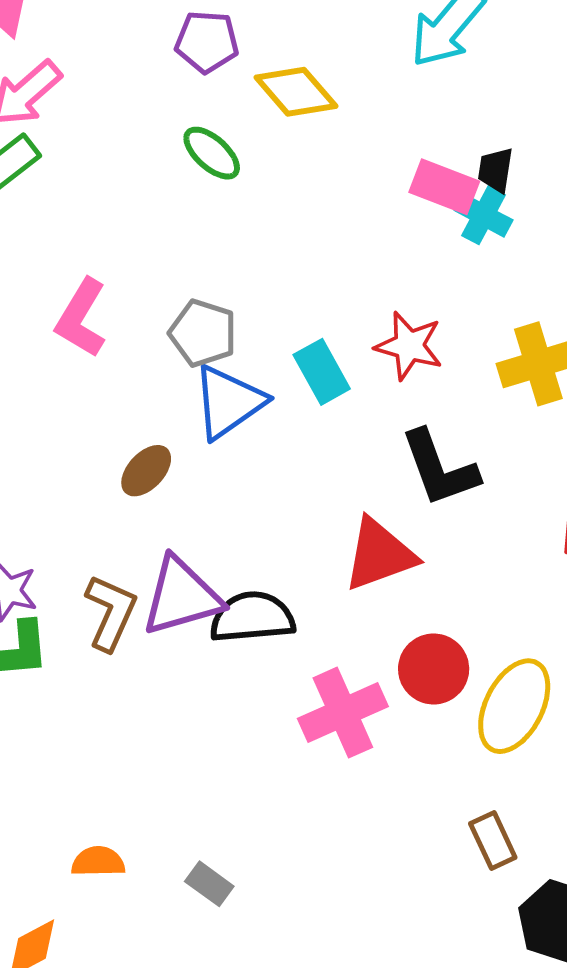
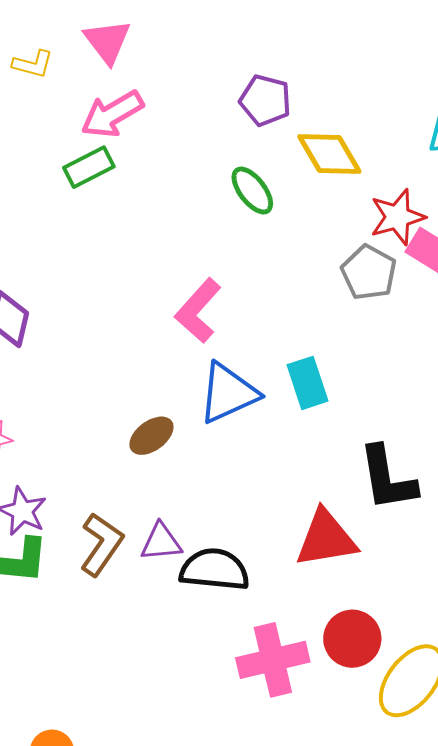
pink L-shape: (81, 318) -> (198, 311), moved
gray pentagon: (203, 333) -> (369, 272), moved
red star: (409, 346) -> (397, 217), moved, turned 30
purple triangle: (182, 596) -> (161, 542), size x0.6

